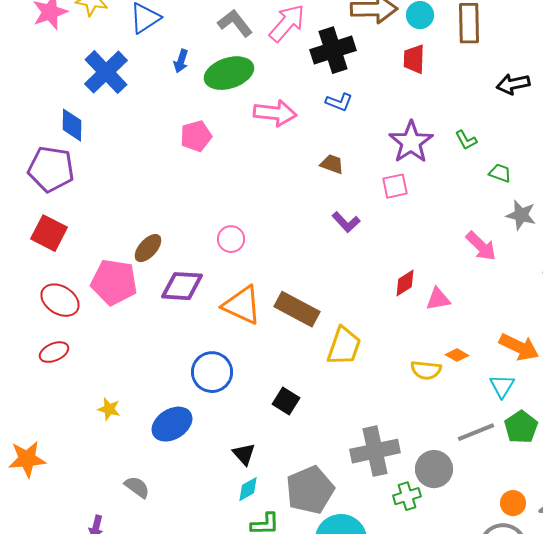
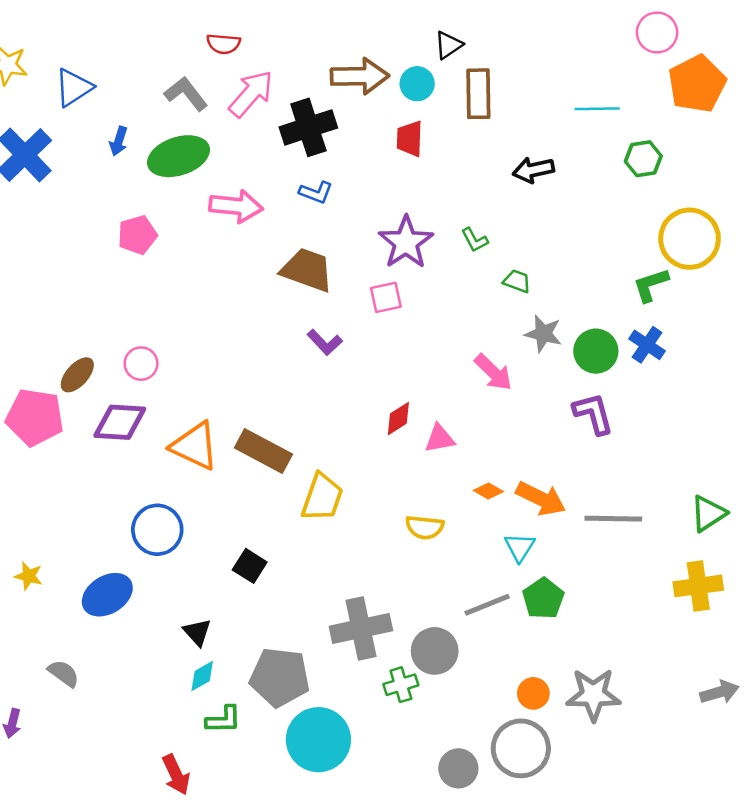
brown trapezoid: (332, 164) -> (307, 270), size x1.8
pink circle: (231, 239) -> (141, 364), moved
orange diamond: (457, 355) -> (488, 491), moved
gray pentagon: (310, 490) -> (280, 677), turned 30

